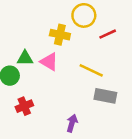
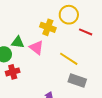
red line: (108, 34) -> (86, 32), turned 40
red cross: (24, 106) -> (13, 72), moved

